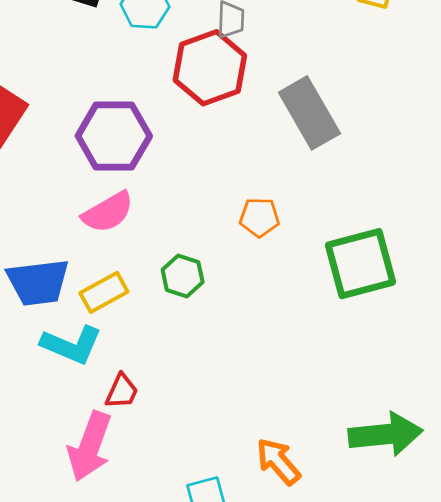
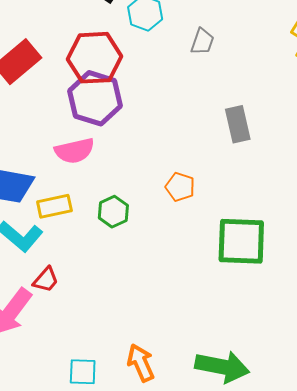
red hexagon: (210, 68) -> (94, 58), moved
gray rectangle: (309, 113) -> (238, 124), size x0.7

